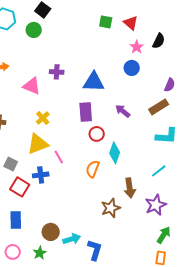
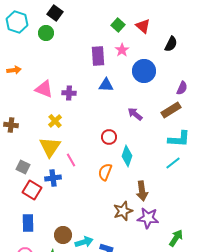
green square: (106, 22) -> (118, 25), turned 32
pink star: (137, 47) -> (122, 50), moved
blue circle: (132, 68) -> (144, 71), size x1.5
purple cross: (57, 72) -> (69, 93), moved
blue triangle: (94, 82) -> (106, 85), size x0.7
purple rectangle: (86, 112) -> (98, 56), moved
yellow triangle: (38, 144) -> (50, 147), turned -35
cyan line: (159, 171) -> (173, 163), moved
purple star: (156, 205) -> (148, 218), moved, turned 30

